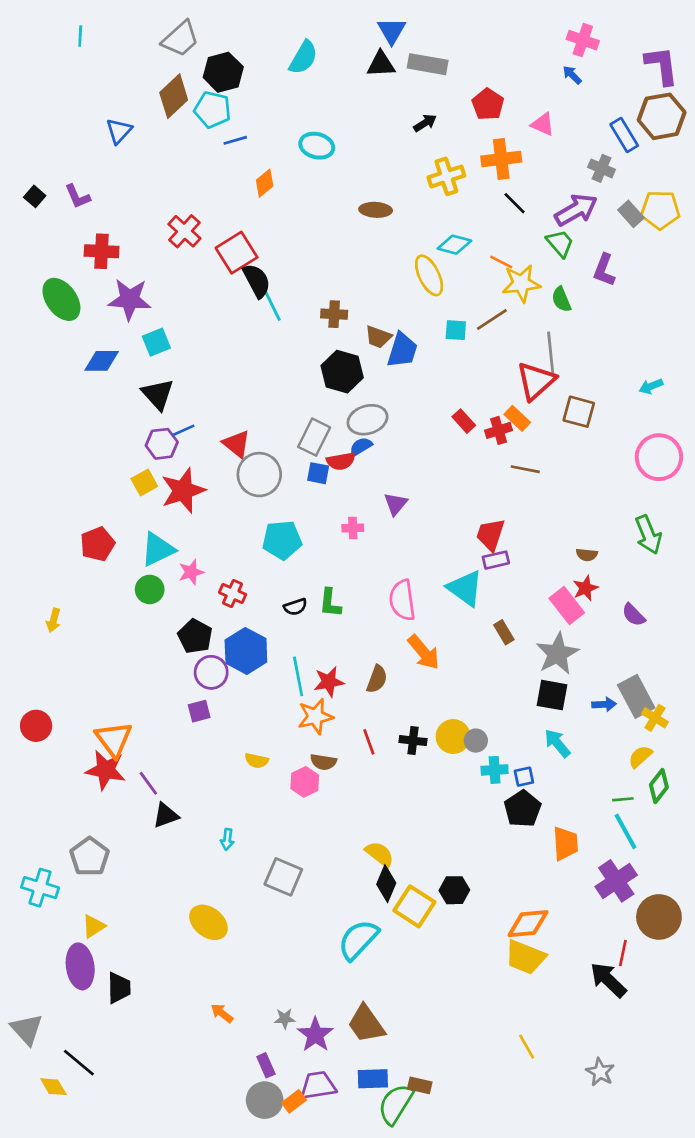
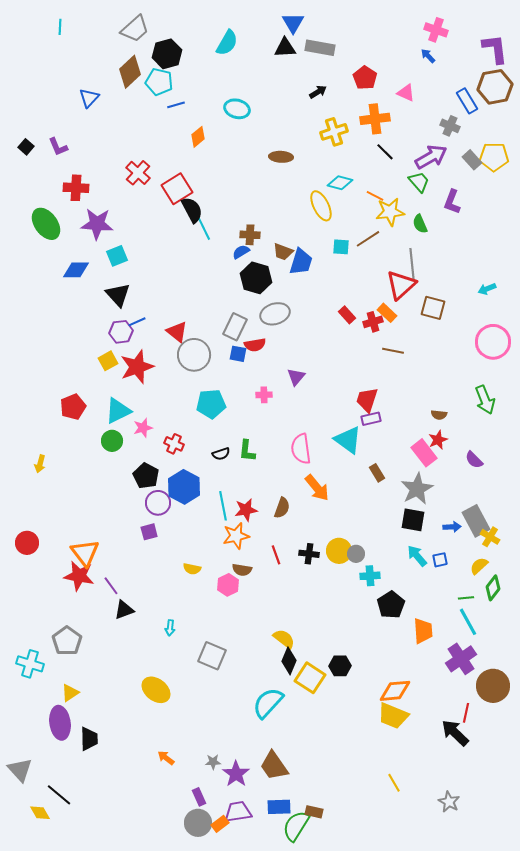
blue semicircle: (361, 446) -> (241, 252), moved
blue square: (524, 777) -> (440, 560), moved

